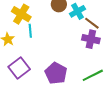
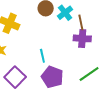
brown line: (92, 23) -> (81, 22), turned 49
cyan line: (30, 31) -> (42, 56), moved

